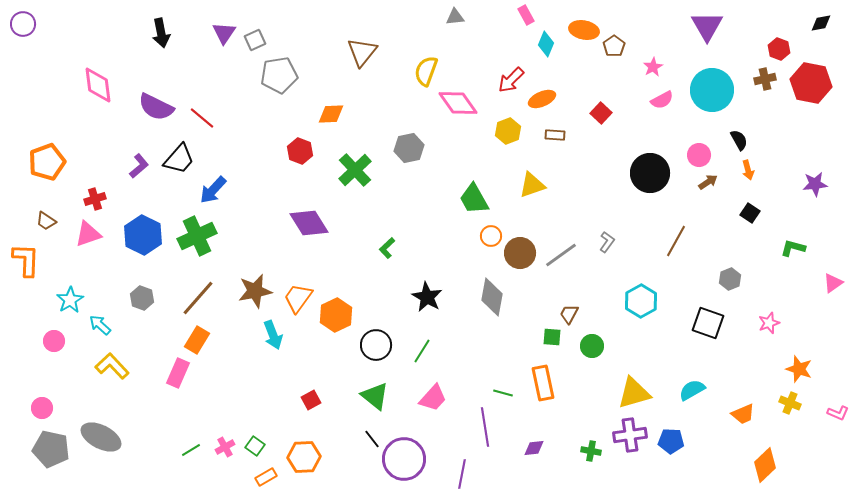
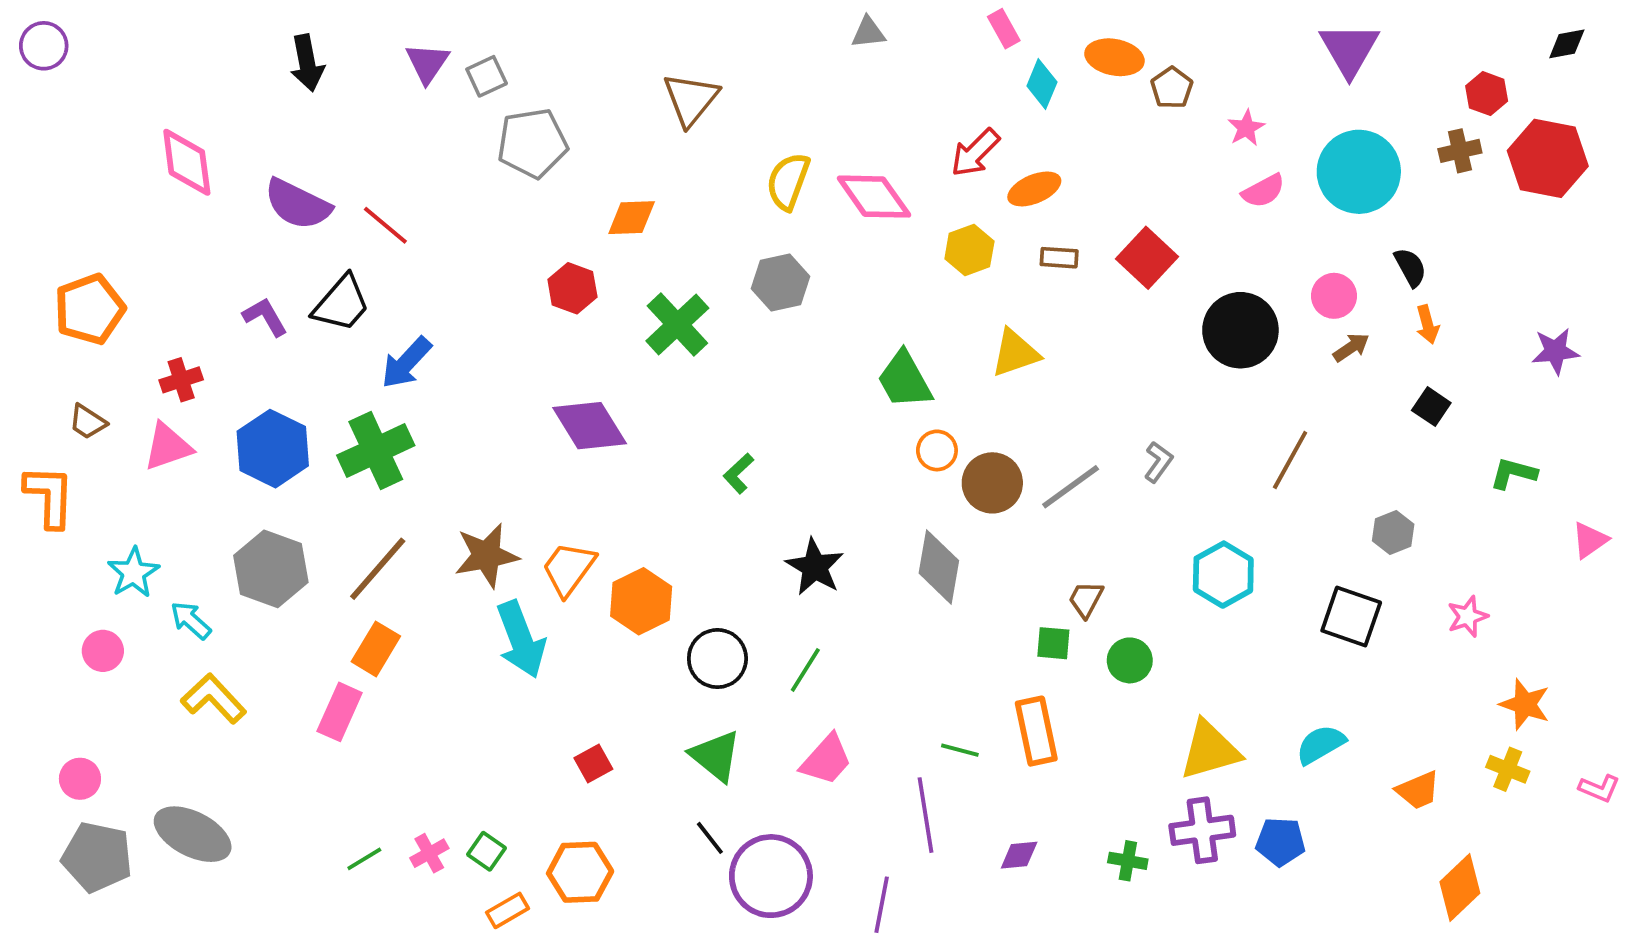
yellow semicircle: (426, 71) -> (788, 181), moved
red square: (601, 113) -> (1147, 258), moved, size x1.4
purple L-shape: (139, 166) -> (265, 317), turned -80
gray hexagon: (142, 298) -> (271, 569), size x1.6
cyan arrow: (273, 335) -> (521, 639), size x1.4

